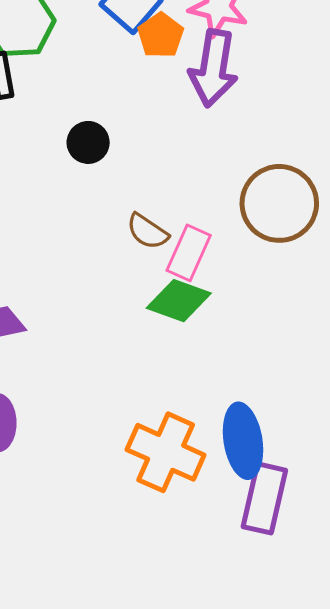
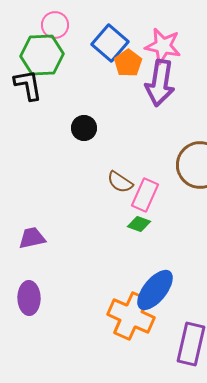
green diamond: (179, 301) -> (139, 224), size x0.6
blue ellipse: (243, 441) -> (155, 290), moved, turned 48

